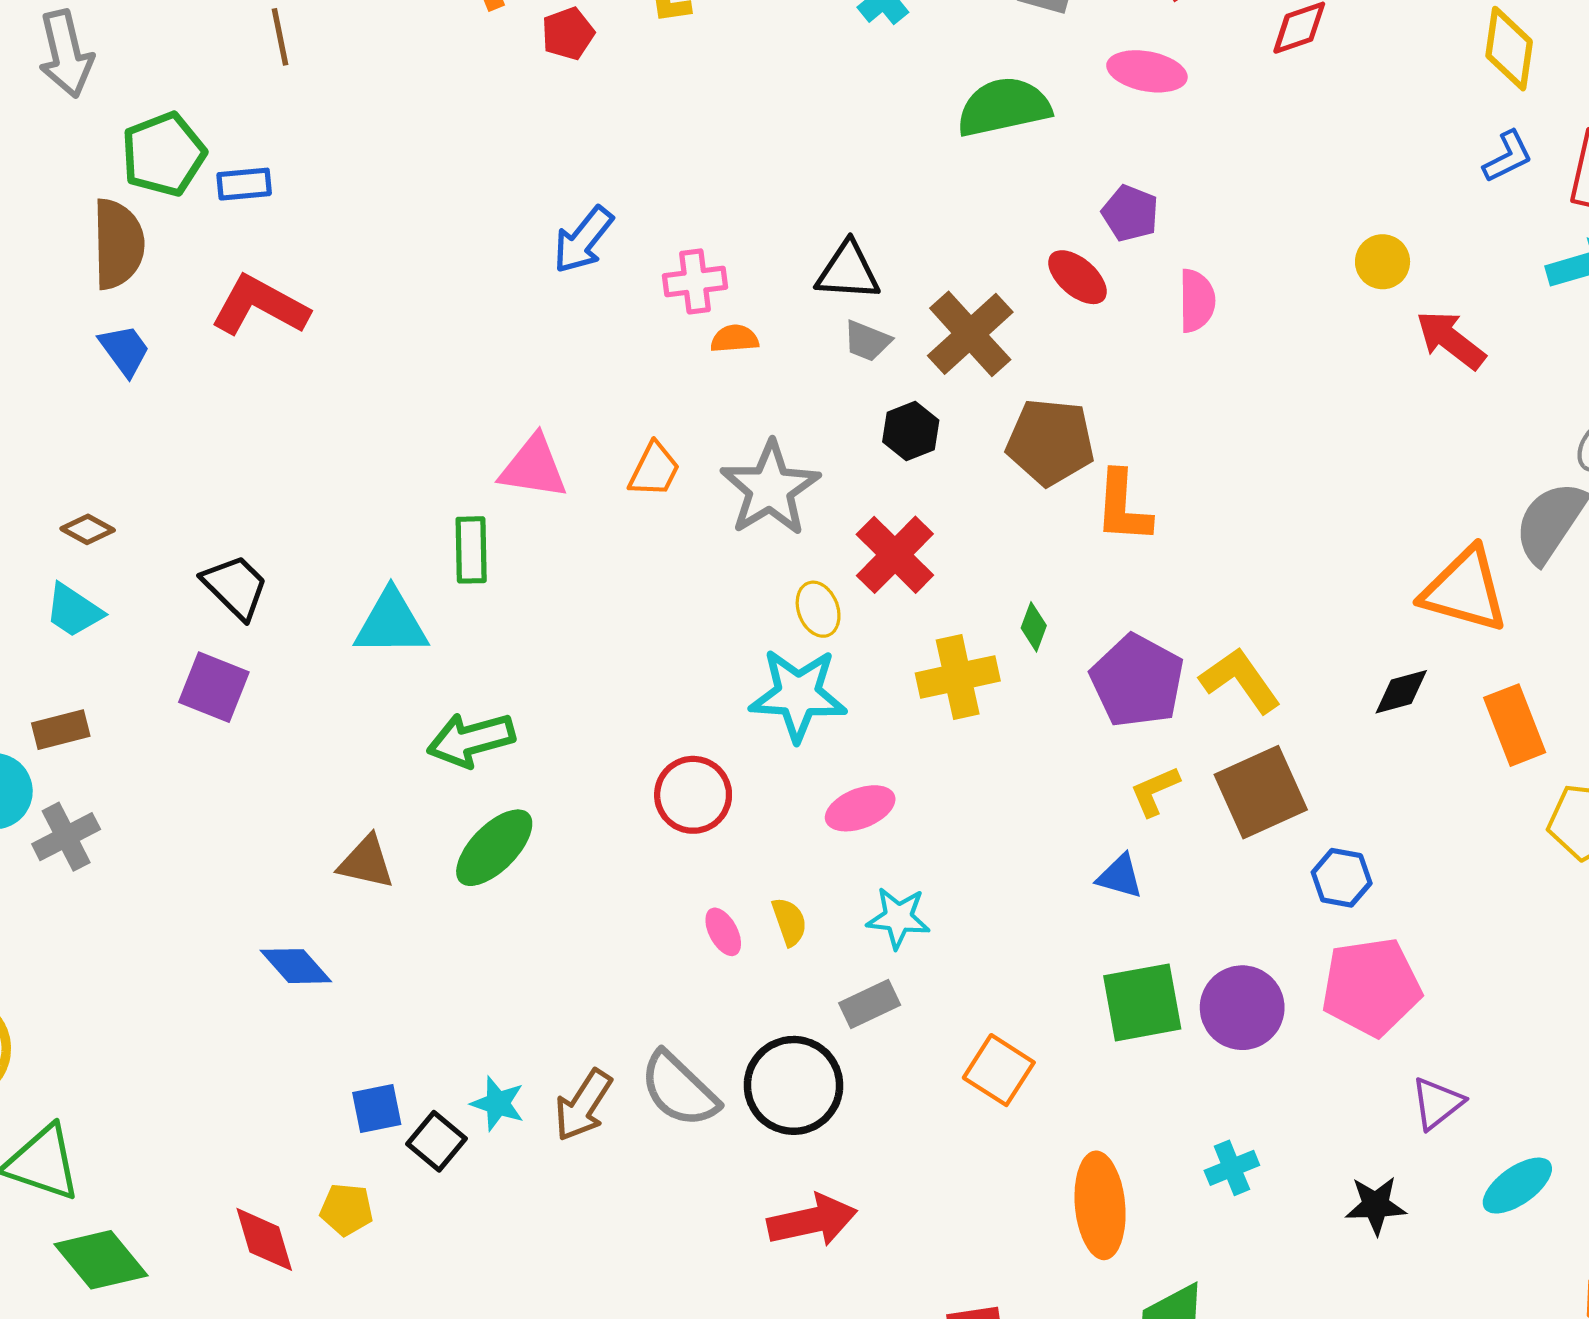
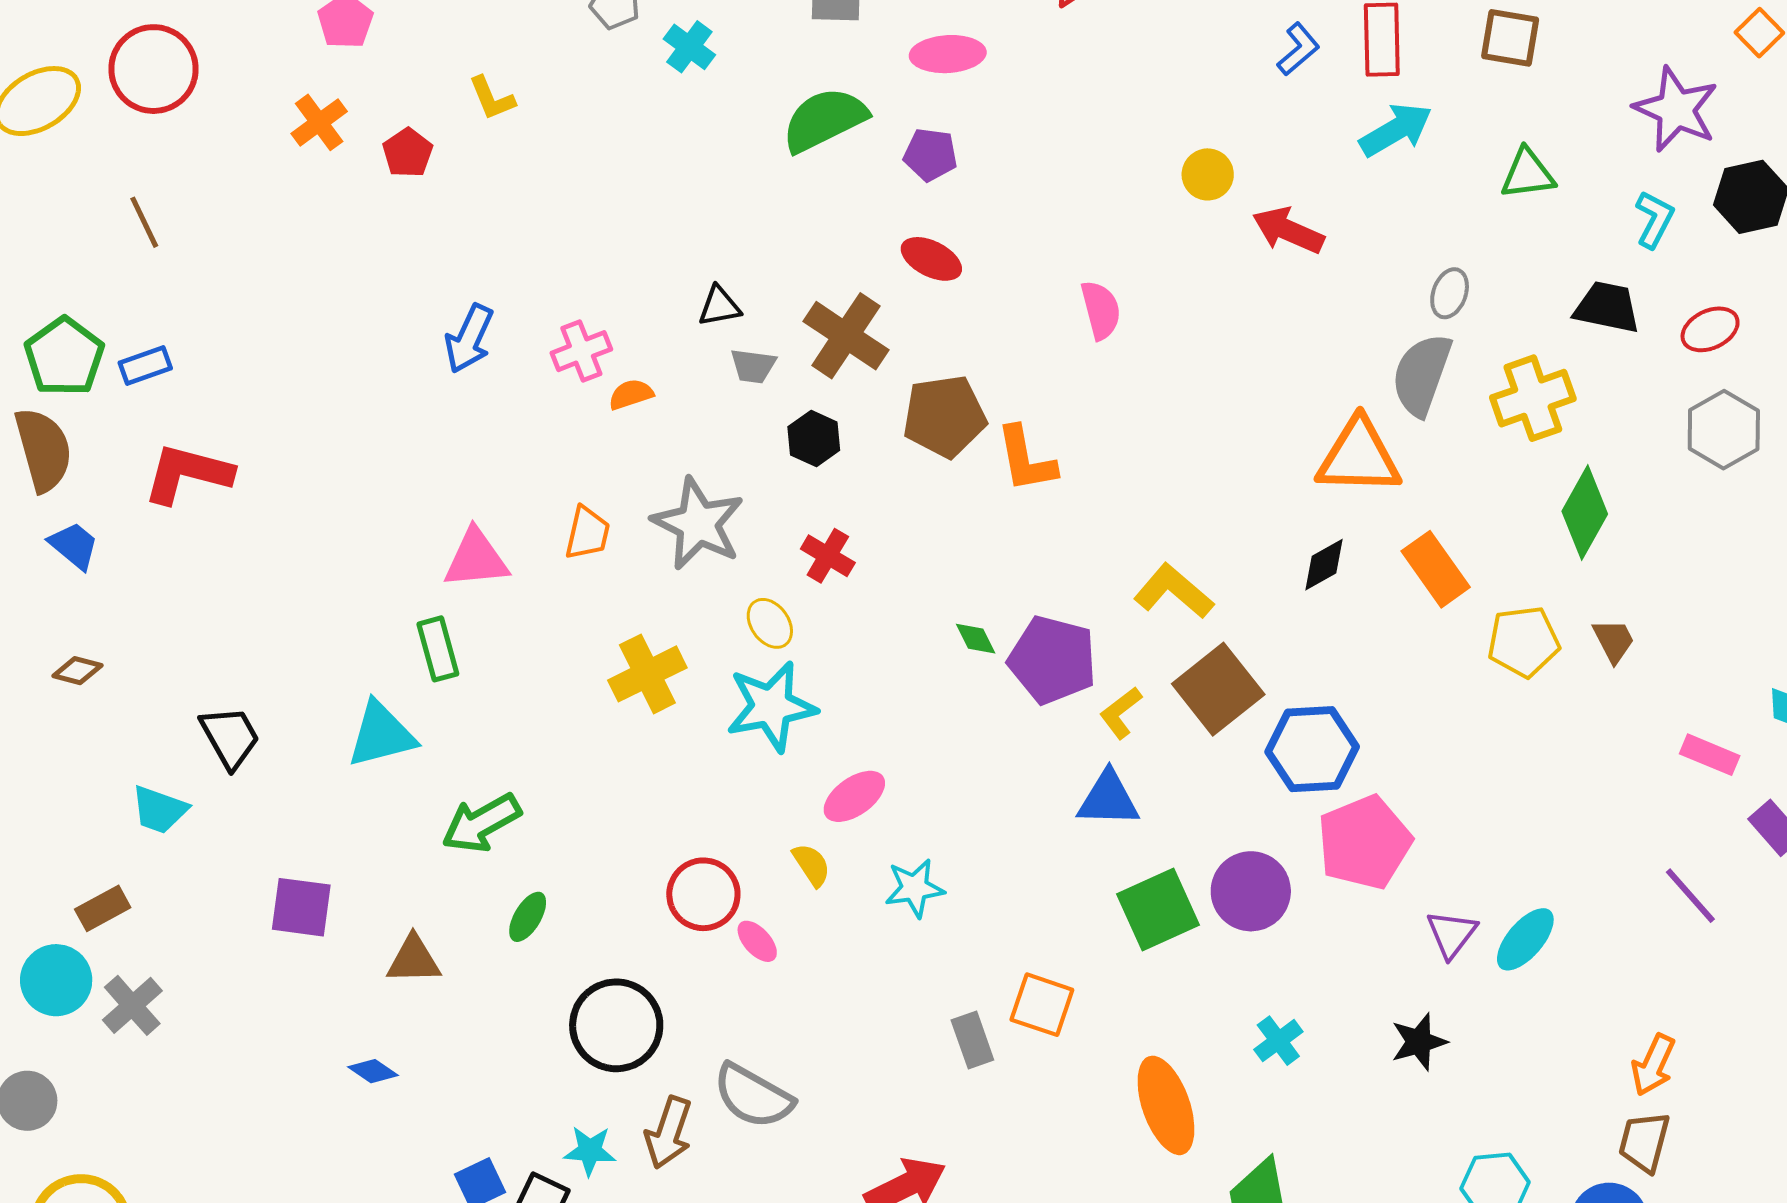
purple pentagon: (1130, 213) -> (930, 155), moved
black triangle: (848, 271) -> (719, 306), size x0.7
pink semicircle: (1197, 301) -> (1101, 310), moved
brown diamond: (88, 529) -> (77, 671), moved
red cross: (895, 555) -> (828, 556), size x0.7
black trapezoid: (235, 587) -> (230, 737), turned 30
cyan trapezoid: (74, 611) -> (159, 810), moved
green diamond: (1034, 627) -> (976, 639), moved, turned -33
yellow cross: (958, 677) -> (647, 674), moved
purple pentagon: (1137, 681) -> (1052, 660), moved
purple square: (214, 687) -> (301, 907), moved
red circle: (693, 795) -> (703, 894), moved
green ellipse: (494, 848) -> (528, 917), size x0.6
blue triangle: (1120, 876) -> (1108, 799), size x1.4
blue hexagon: (1342, 878) -> (1312, 749), size x1.6
yellow semicircle: (789, 922) -> (811, 865), moved
blue diamond: (296, 966) -> (373, 1071), size x0.7
gray rectangle: (870, 1004) -> (972, 1040), moved, turned -70
black circle: (794, 1085) -> (616, 1025), moved
cyan ellipse: (1517, 1186) -> (1525, 939), moved

